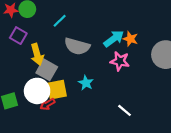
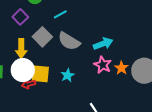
orange star: (130, 39) -> (121, 68), moved
yellow arrow: (37, 54) -> (21, 48), moved
gray square: (47, 70) -> (42, 37), moved

